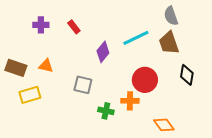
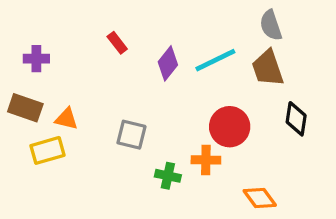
purple cross: (41, 25) -> (36, 59), moved
purple diamond: (103, 52) -> (168, 63), moved
orange triangle: (46, 66) -> (67, 119), moved

